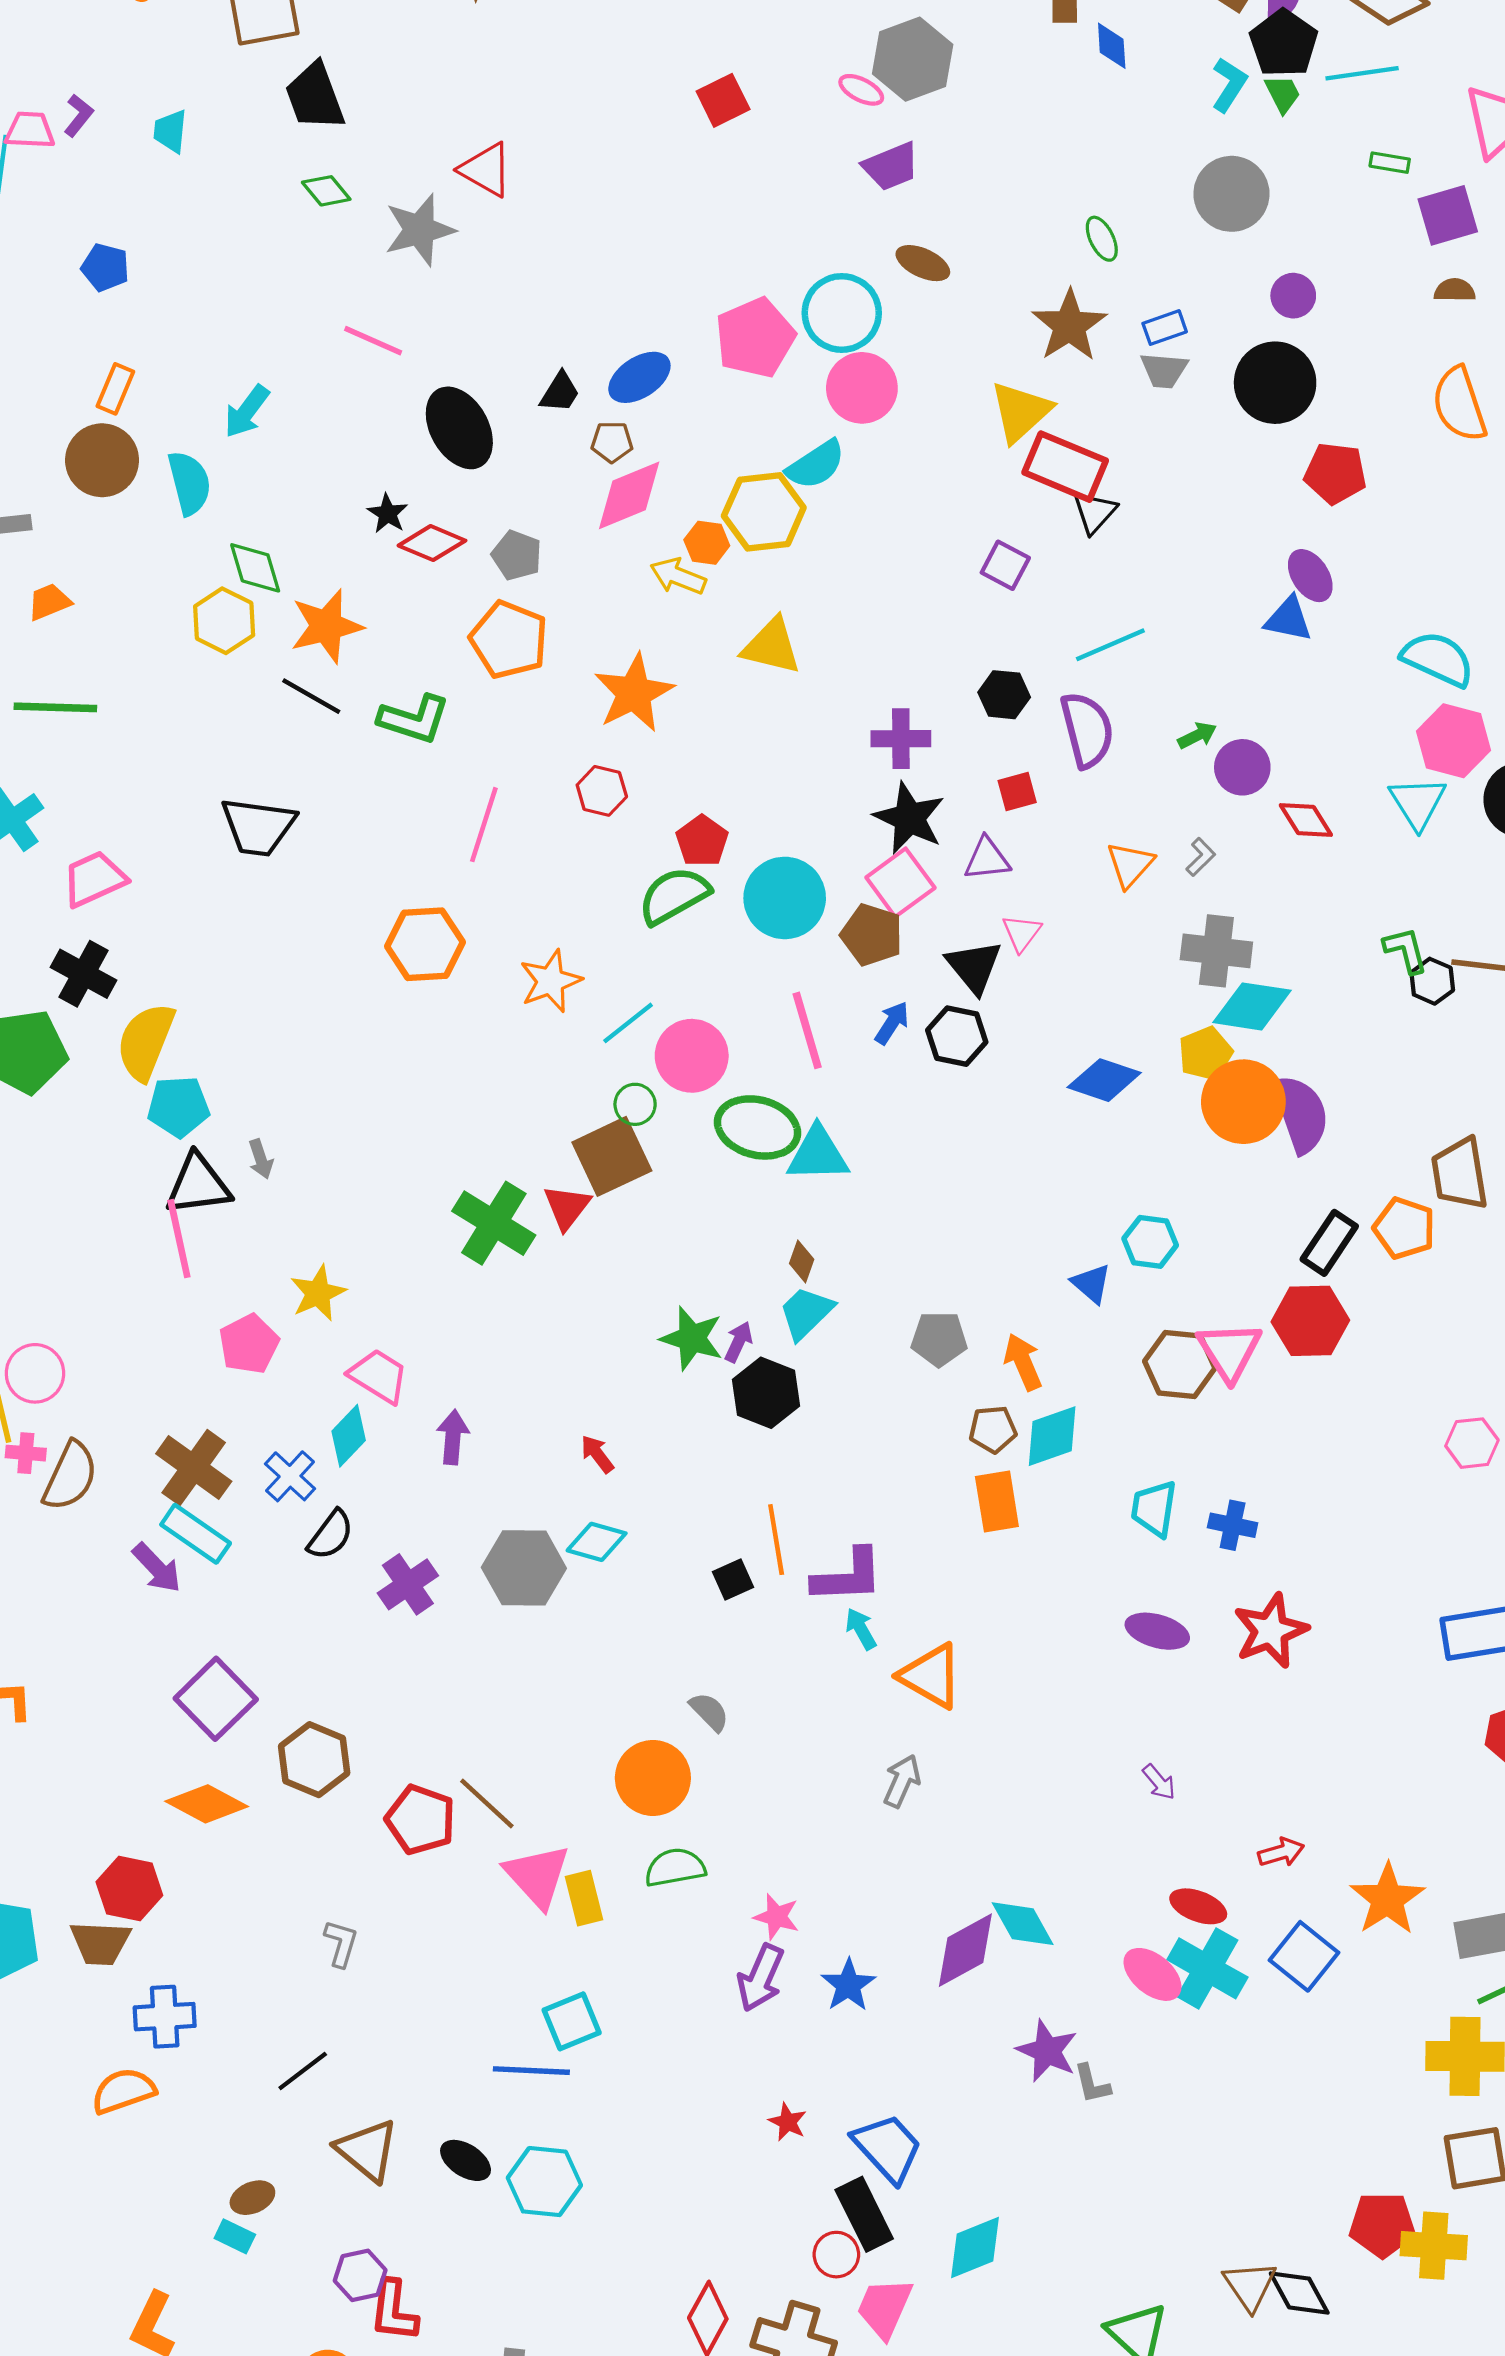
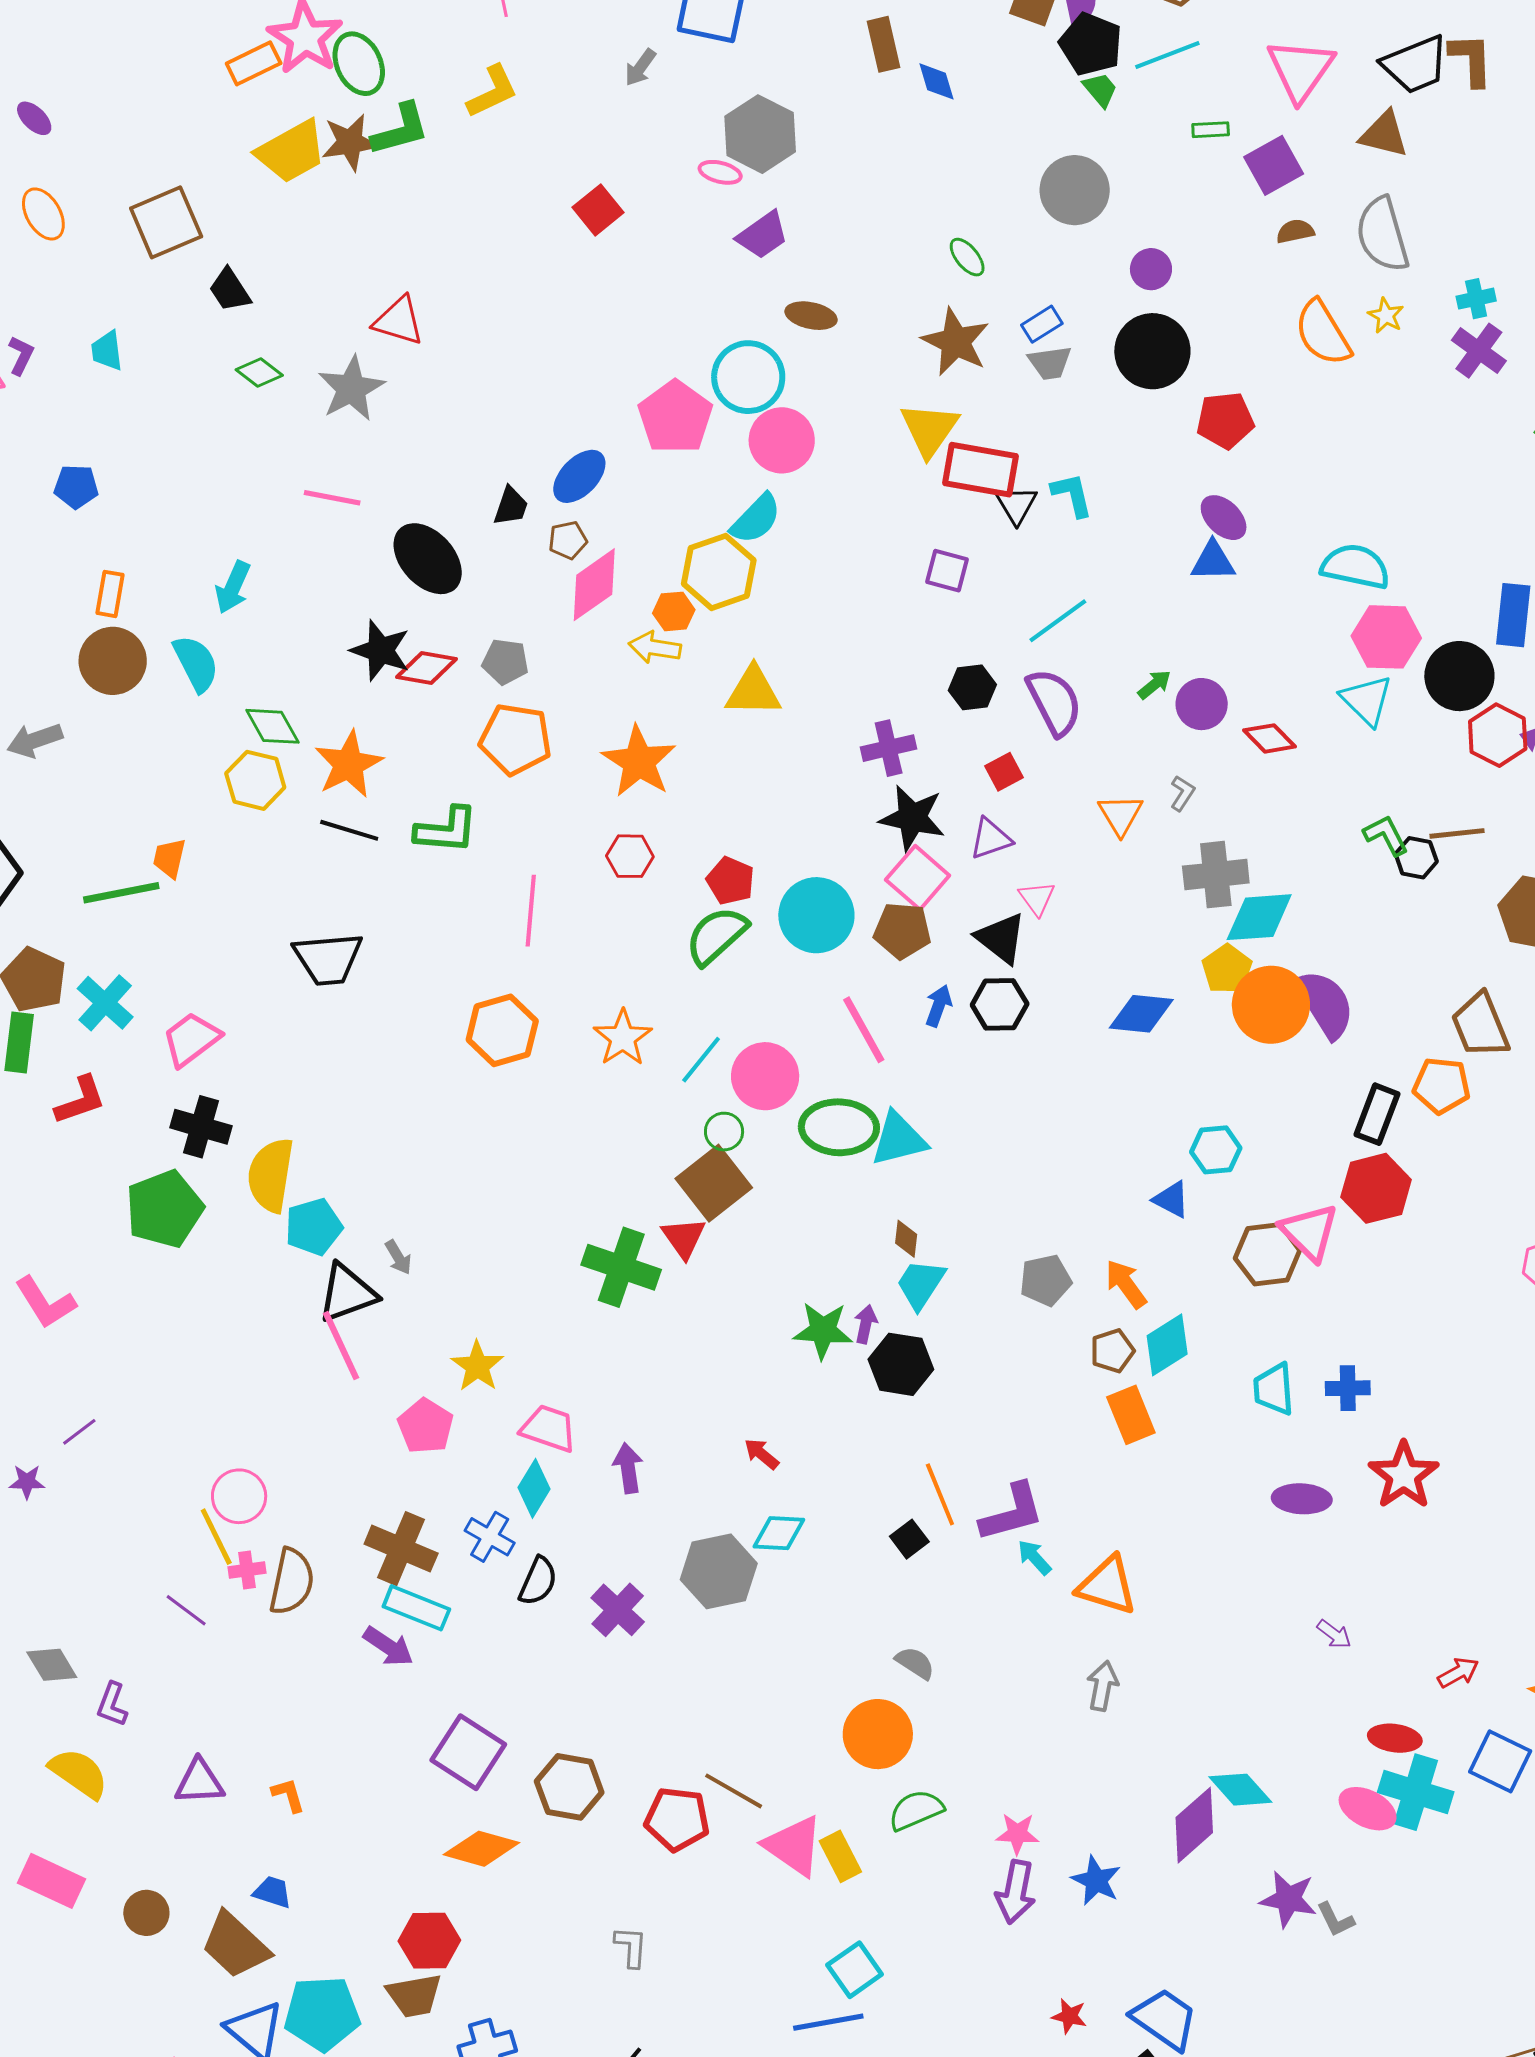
cyan L-shape: (1229, 85) -> (1072, 495), moved, turned -33
black trapezoid: (315, 96) -> (230, 290), size x0.7
black star: (388, 513) -> (380, 650), size x1.6
orange trapezoid: (49, 602) -> (169, 858), moved, turned -42

